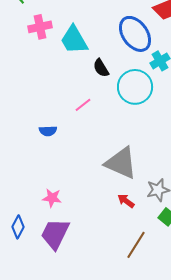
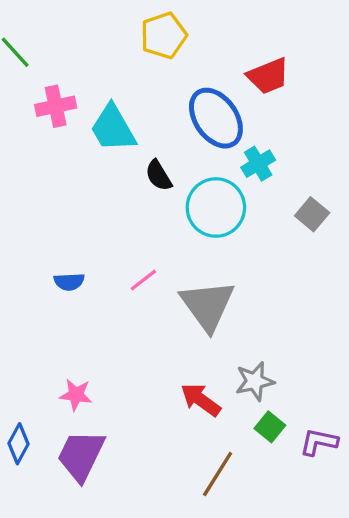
pink line: (83, 105) -> (143, 280), moved
gray triangle: (121, 163) -> (207, 305), moved, turned 30
red arrow: (126, 201) -> (201, 400), size x1.4

